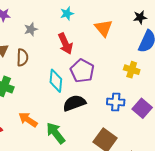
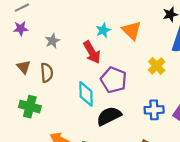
cyan star: (67, 14) -> (103, 30), moved
yellow cross: (132, 70) -> (157, 66), moved, turned 35

